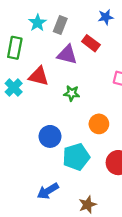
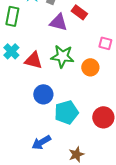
red triangle: (39, 76) -> (33, 60), moved
green star: (72, 93) -> (62, 56), size x1.6
orange circle: (99, 124) -> (90, 67), moved

